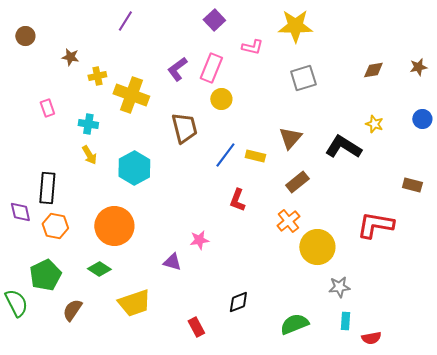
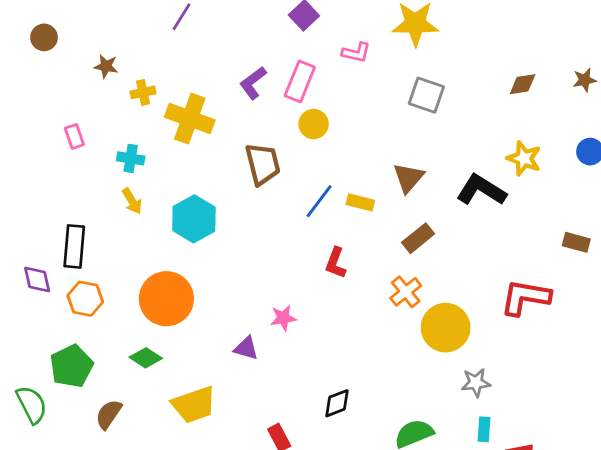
gray square: (303, 78) -> (426, 95), turned 36
yellow star: (374, 124) -> (524, 158), size x1.4

